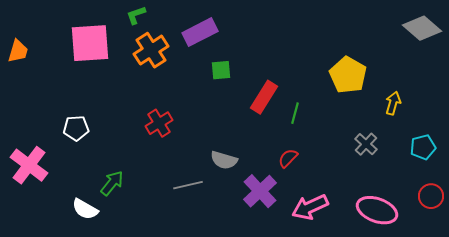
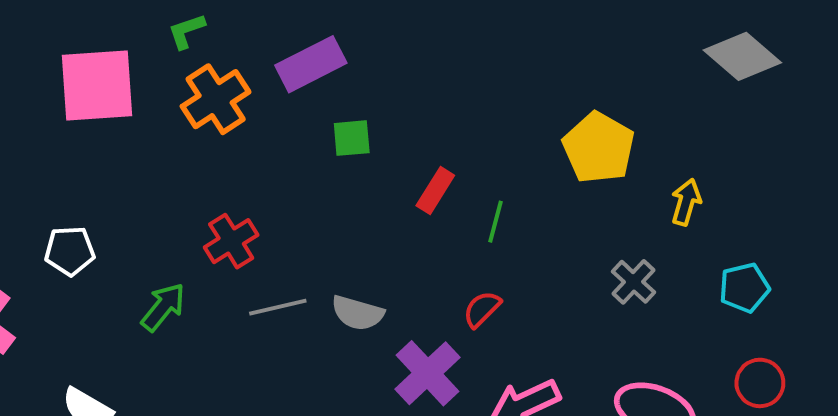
red rectangle: (264, 97) -> (435, 191), size x0.7
green arrow: (112, 183) -> (163, 307), moved
gray line: (188, 185) -> (278, 307), moved

